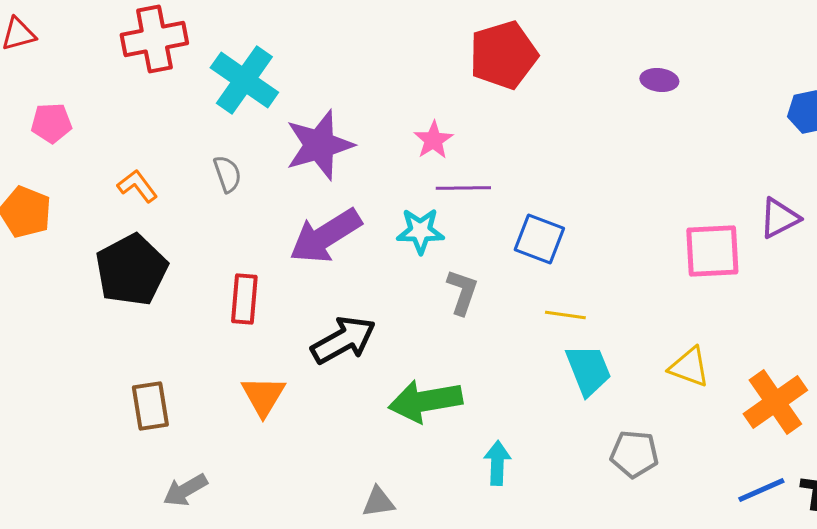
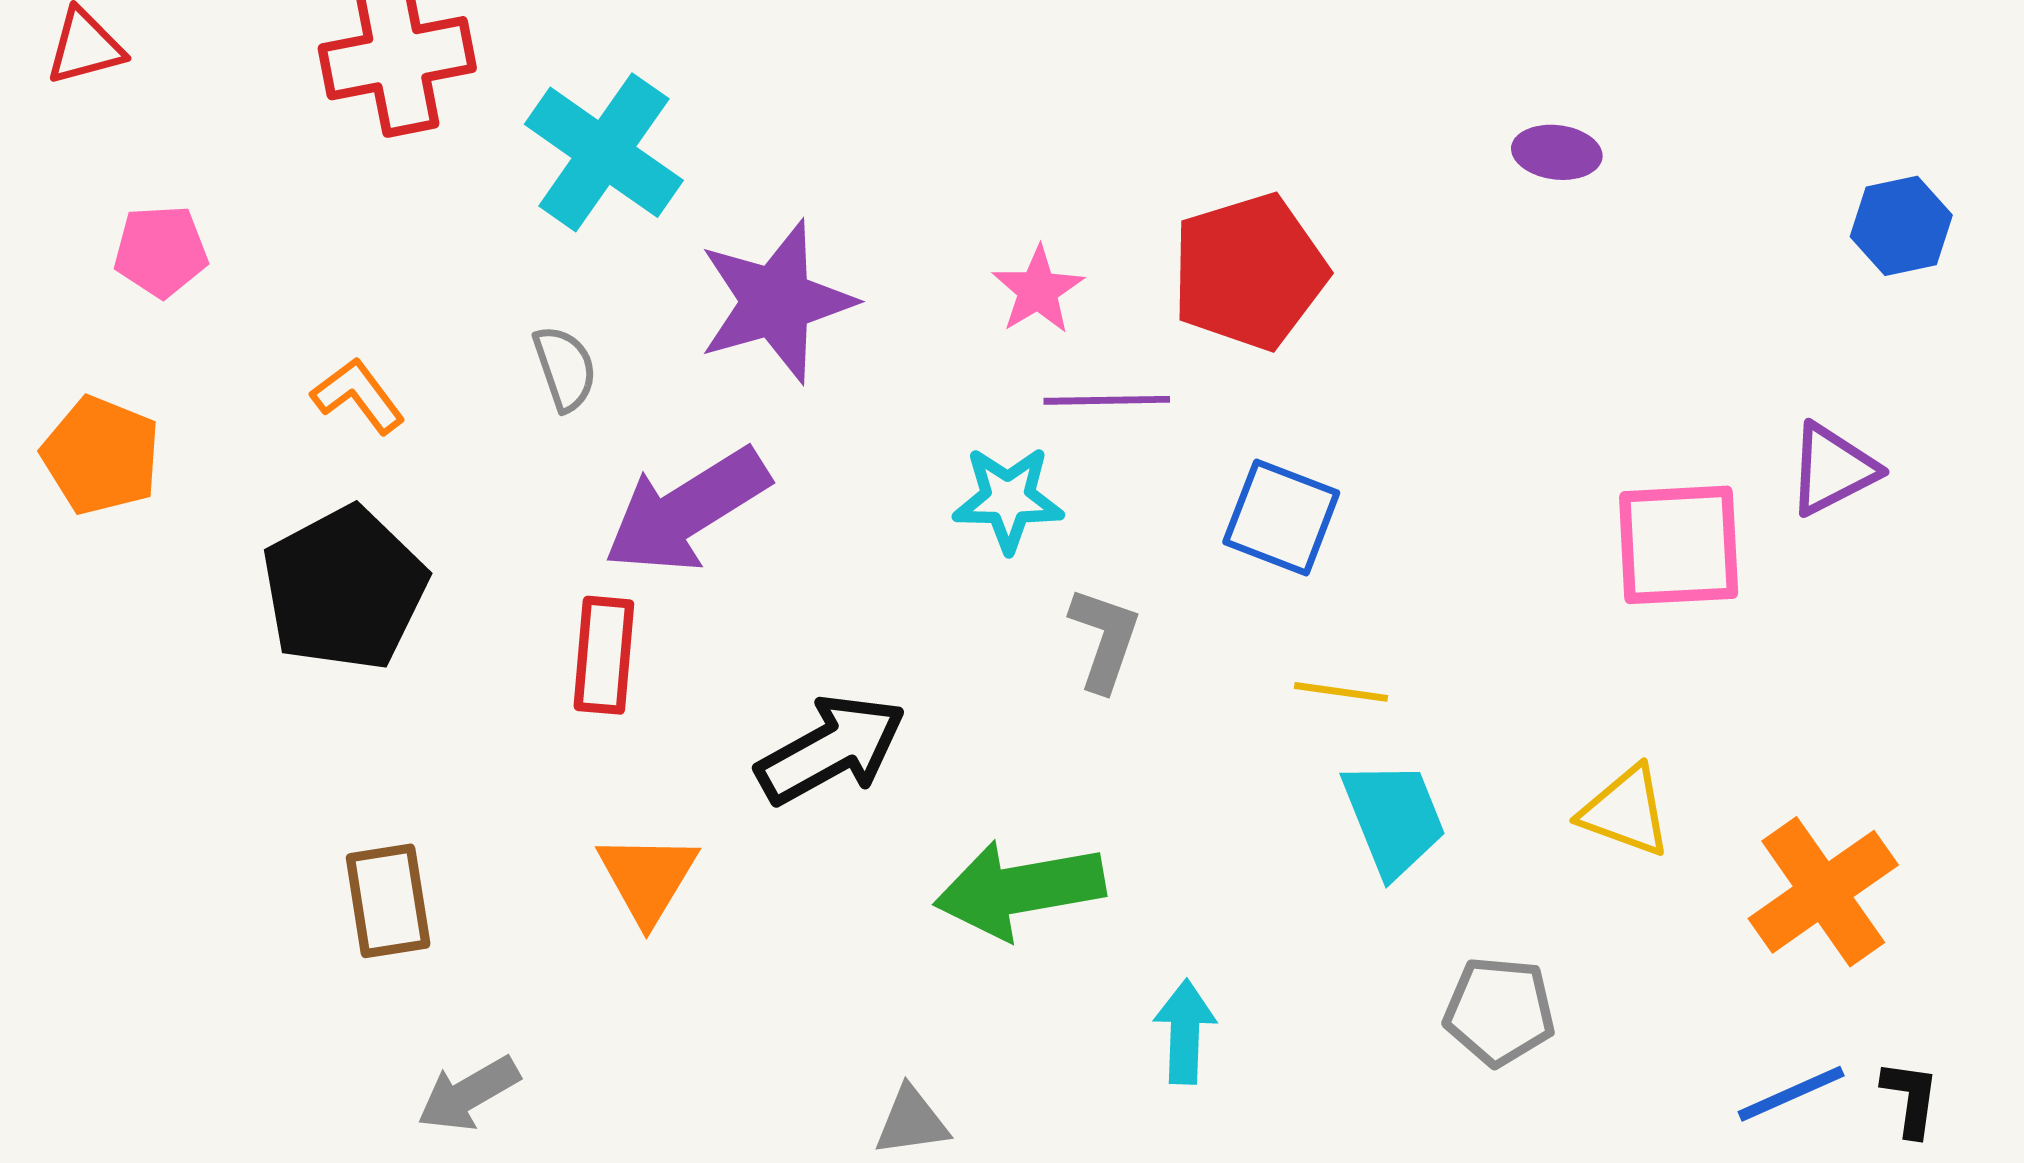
red pentagon: (503, 55) -> (1249, 272), moved
purple arrow: (325, 236) -> (687, 511), moved

